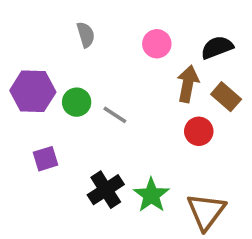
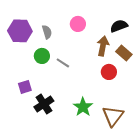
gray semicircle: (86, 35) -> (47, 32), moved
pink circle: (157, 44) -> (78, 24), moved
purple hexagon: (33, 91) -> (20, 31), moved
black cross: (106, 190) -> (44, 104), moved

